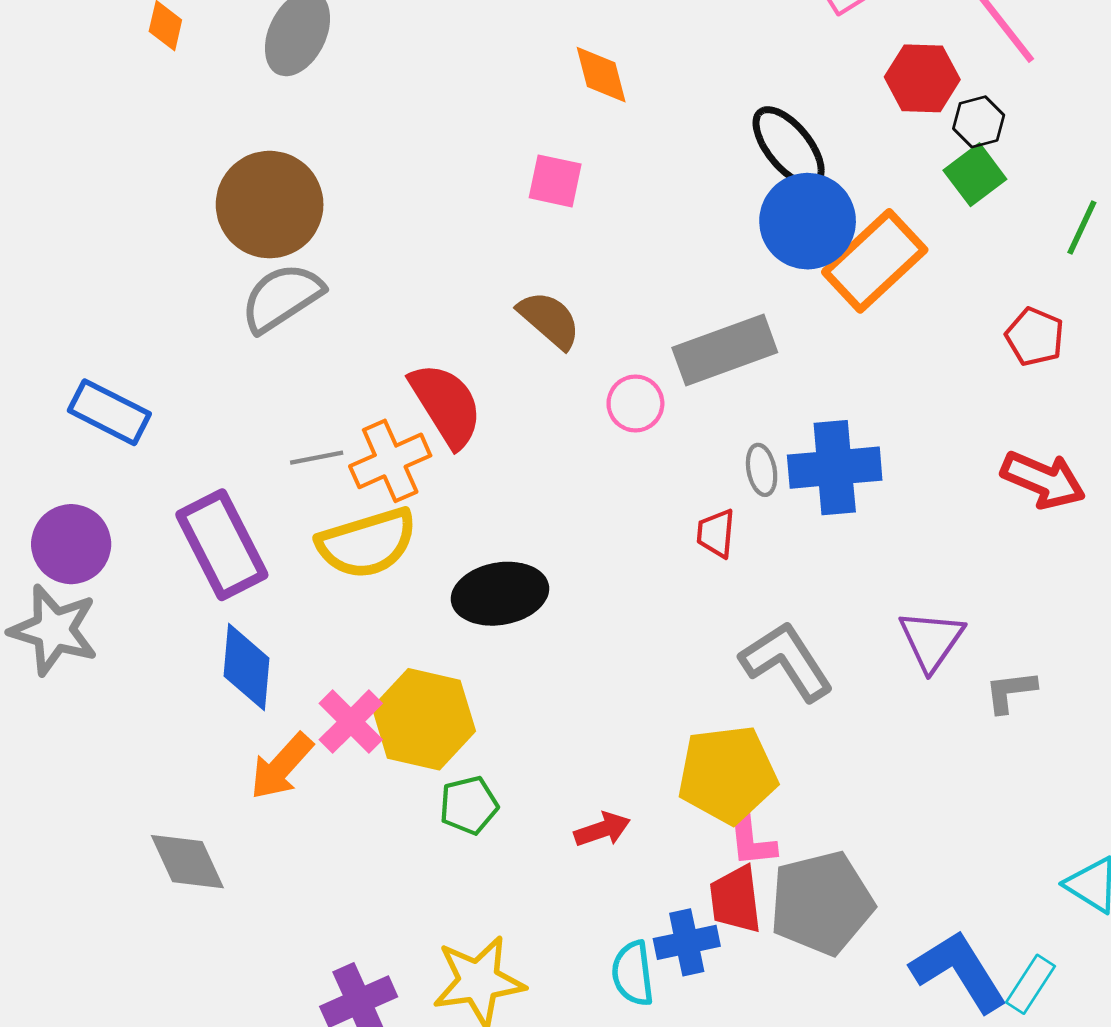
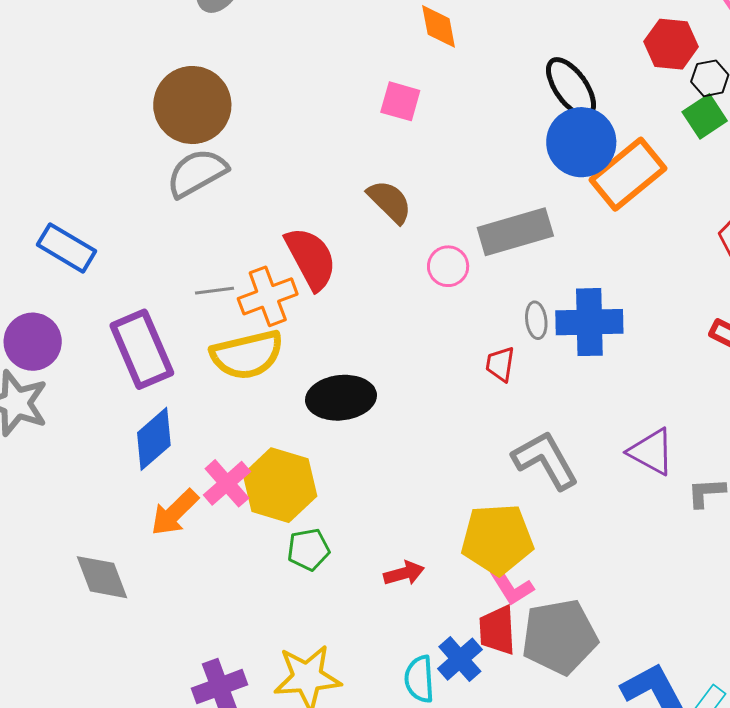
purple triangle: (931, 640) -> (651, 452), turned -40
blue diamond: (246, 667) -> (154, 439), turned 40
pink L-shape: (751, 839) -> (511, 587), turned -30
blue cross: (687, 942) -> (460, 659), turned -33

